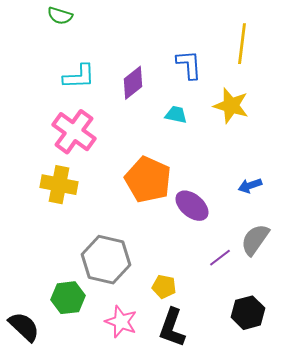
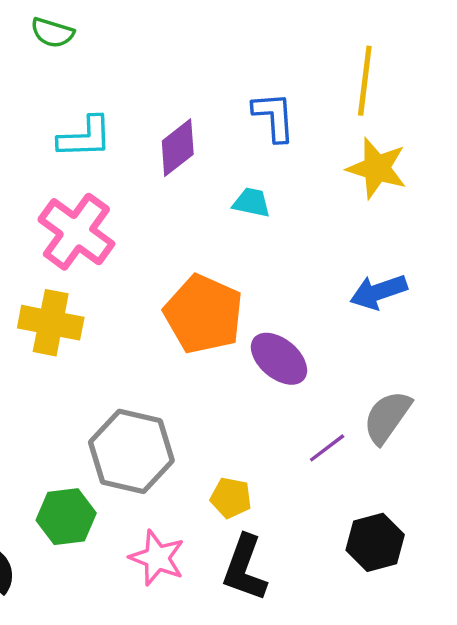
yellow star: (231, 106) -> (377, 168), moved
blue arrow: (250, 186) -> (379, 292), moved, size x1.4

